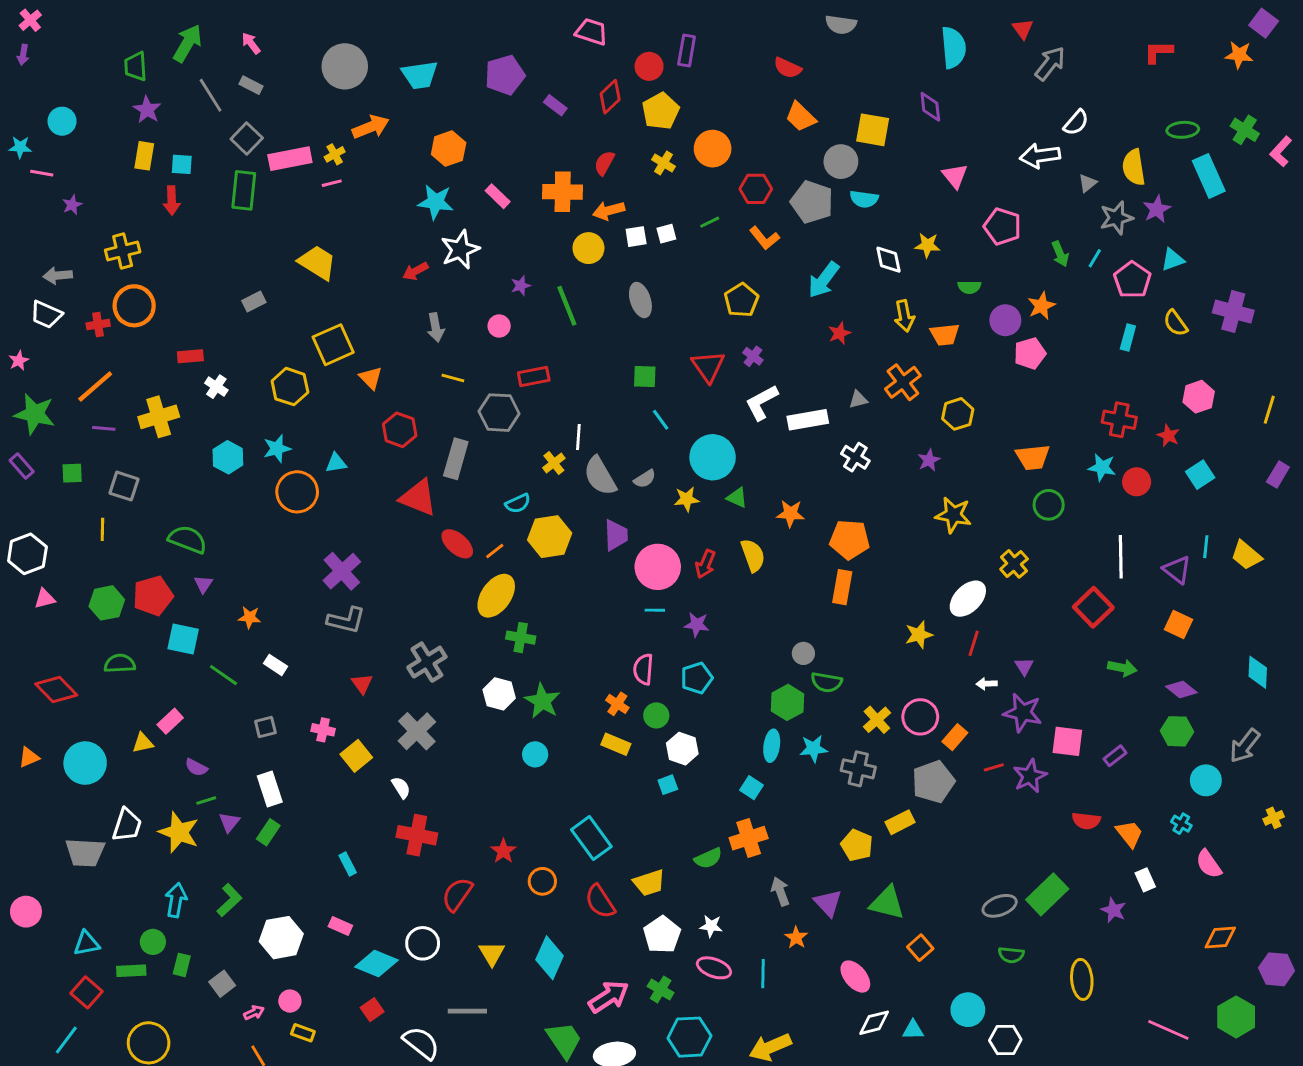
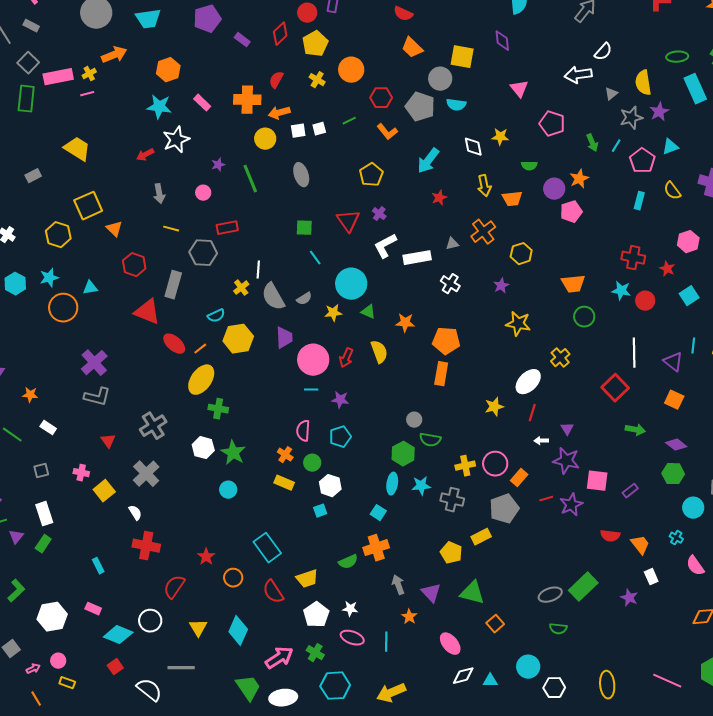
yellow cross: (877, 720) -> (465, 466), turned 30
yellow ellipse: (1082, 979) -> (607, 685), moved

